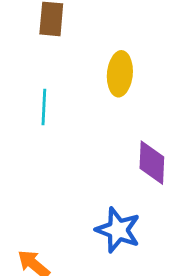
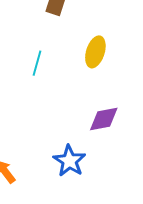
purple diamond: (152, 163) -> (104, 119), turned 64

